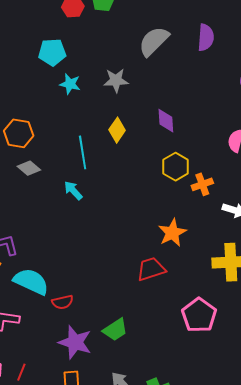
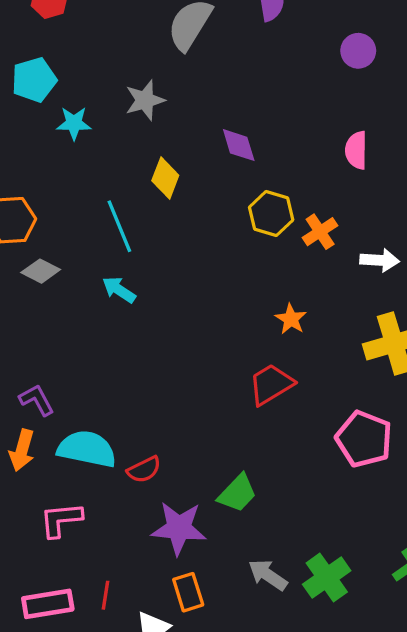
orange star: (172, 233) -> (291, 319), size x0.7

